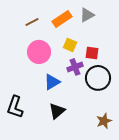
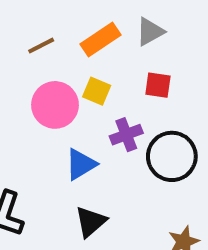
yellow square: (70, 45) -> (97, 91), moved
red square: (92, 53) -> (158, 85), moved

